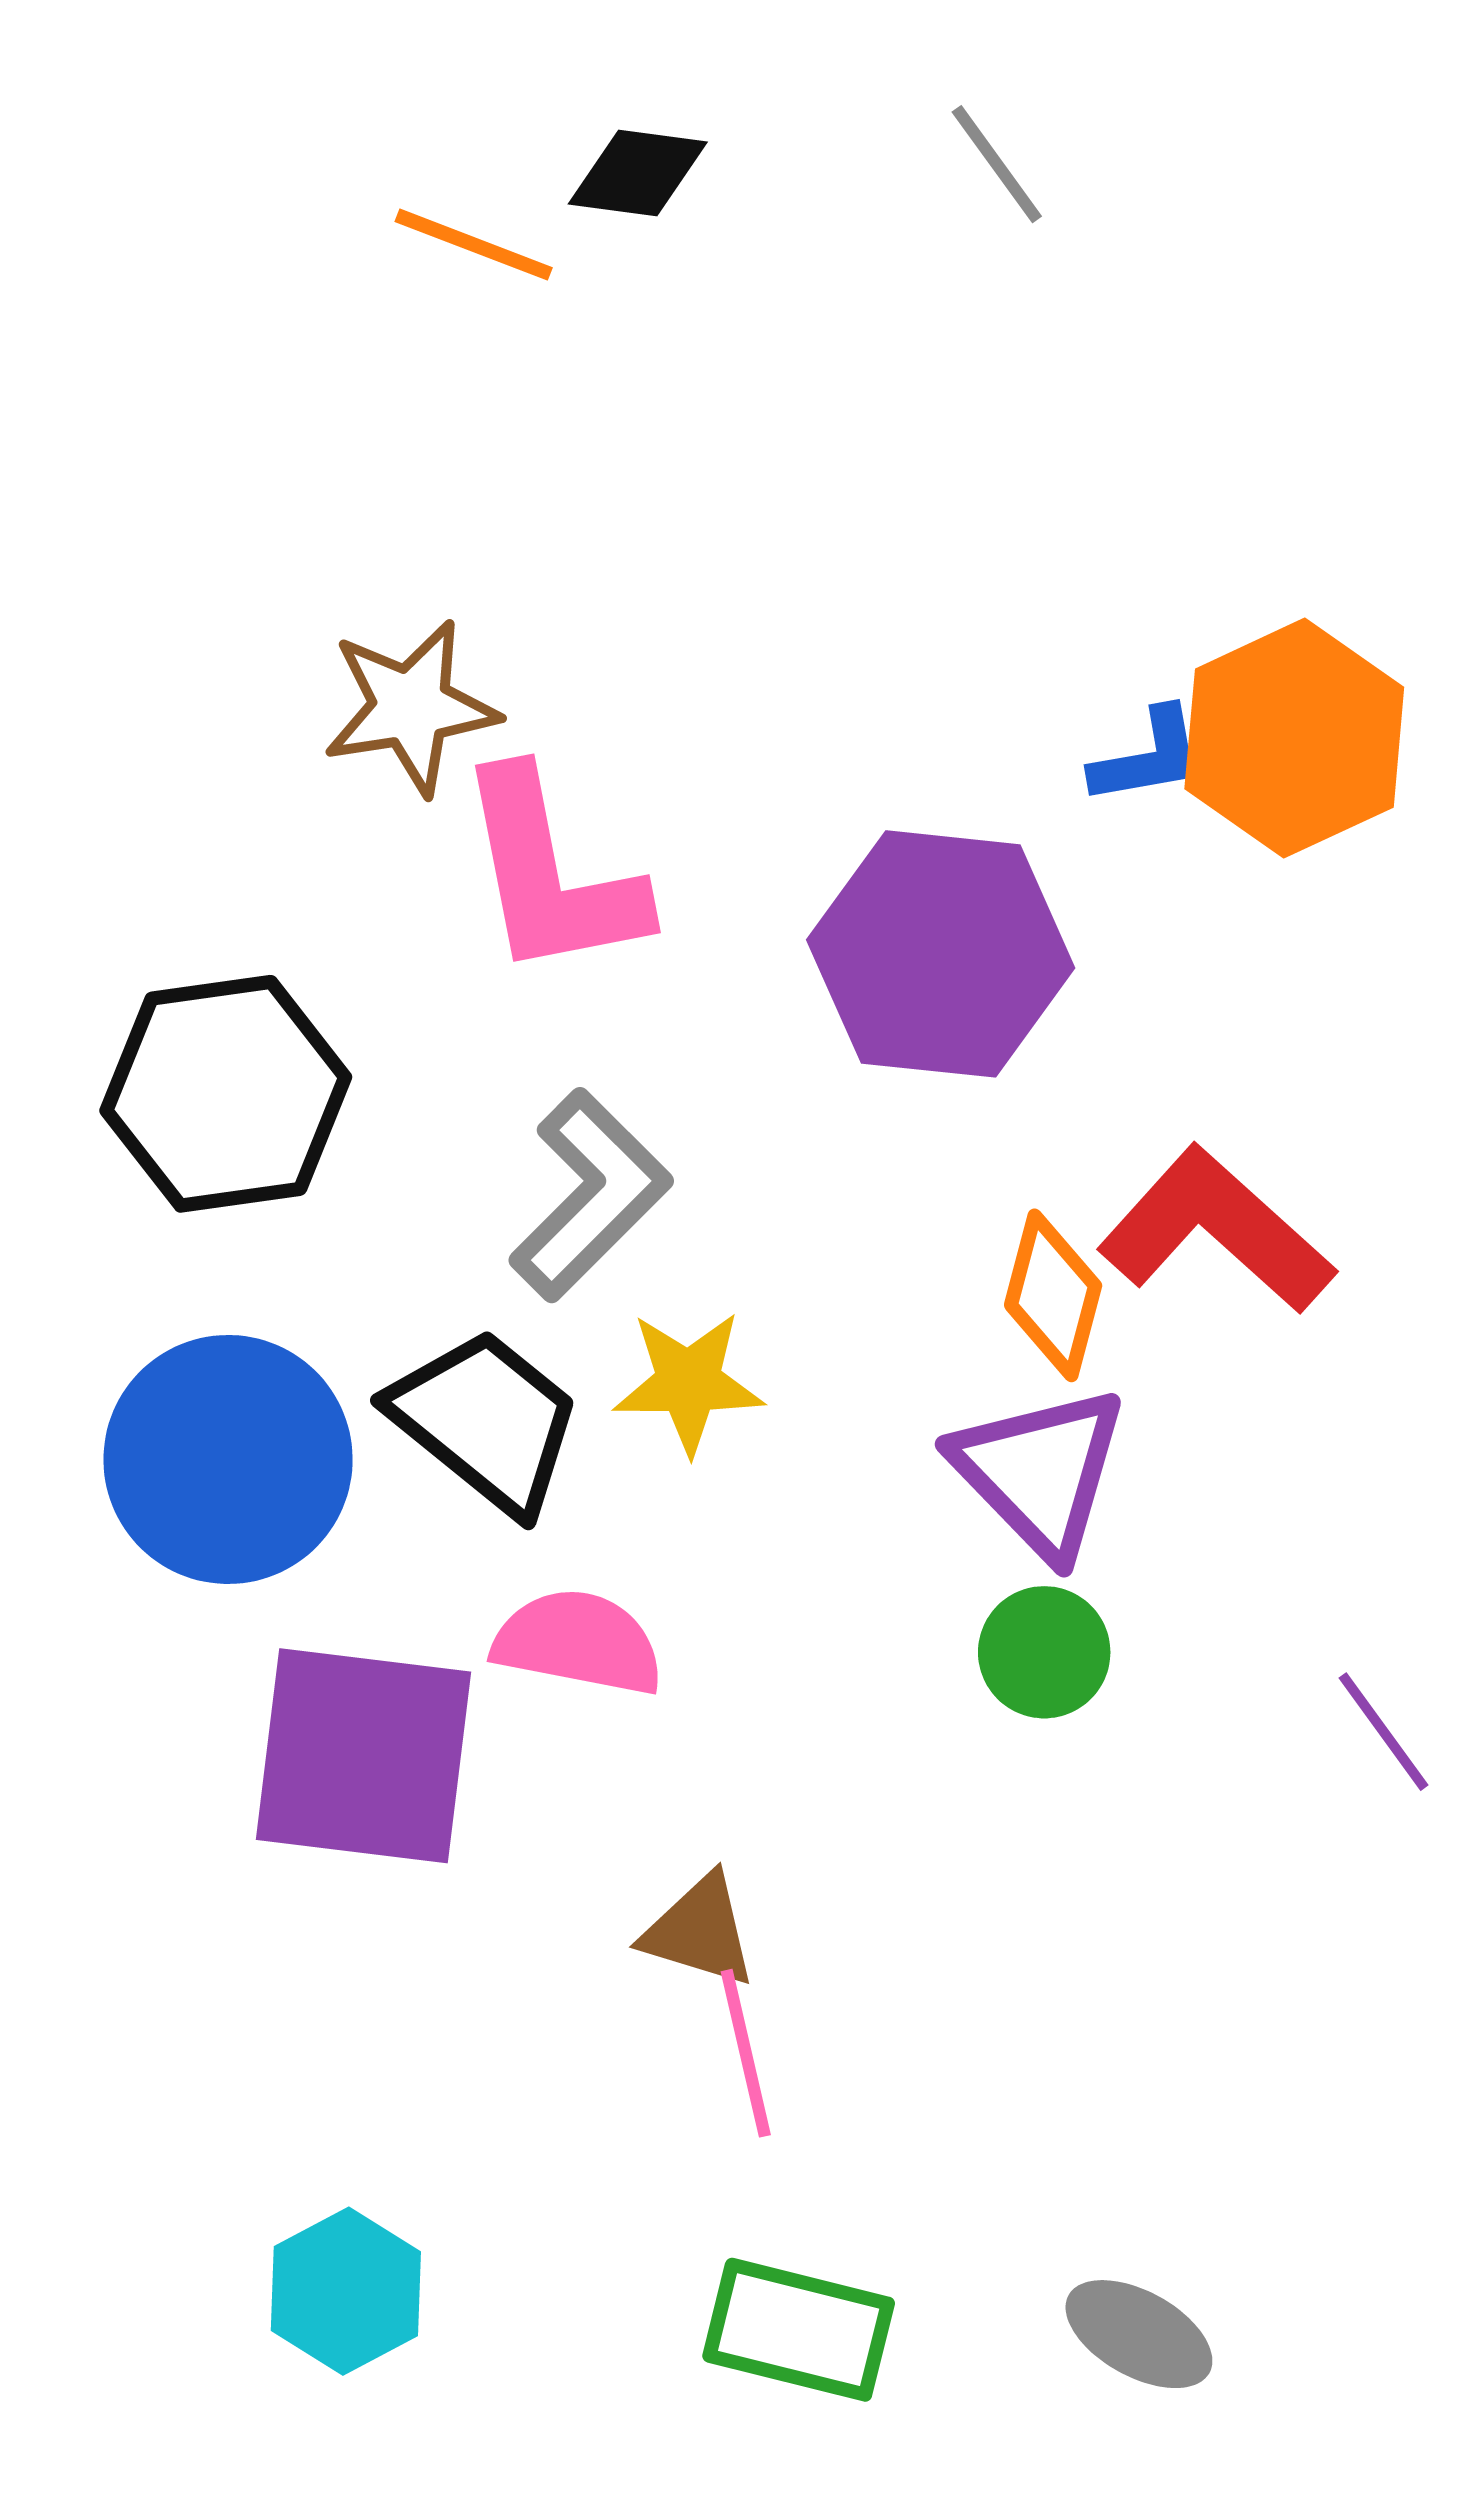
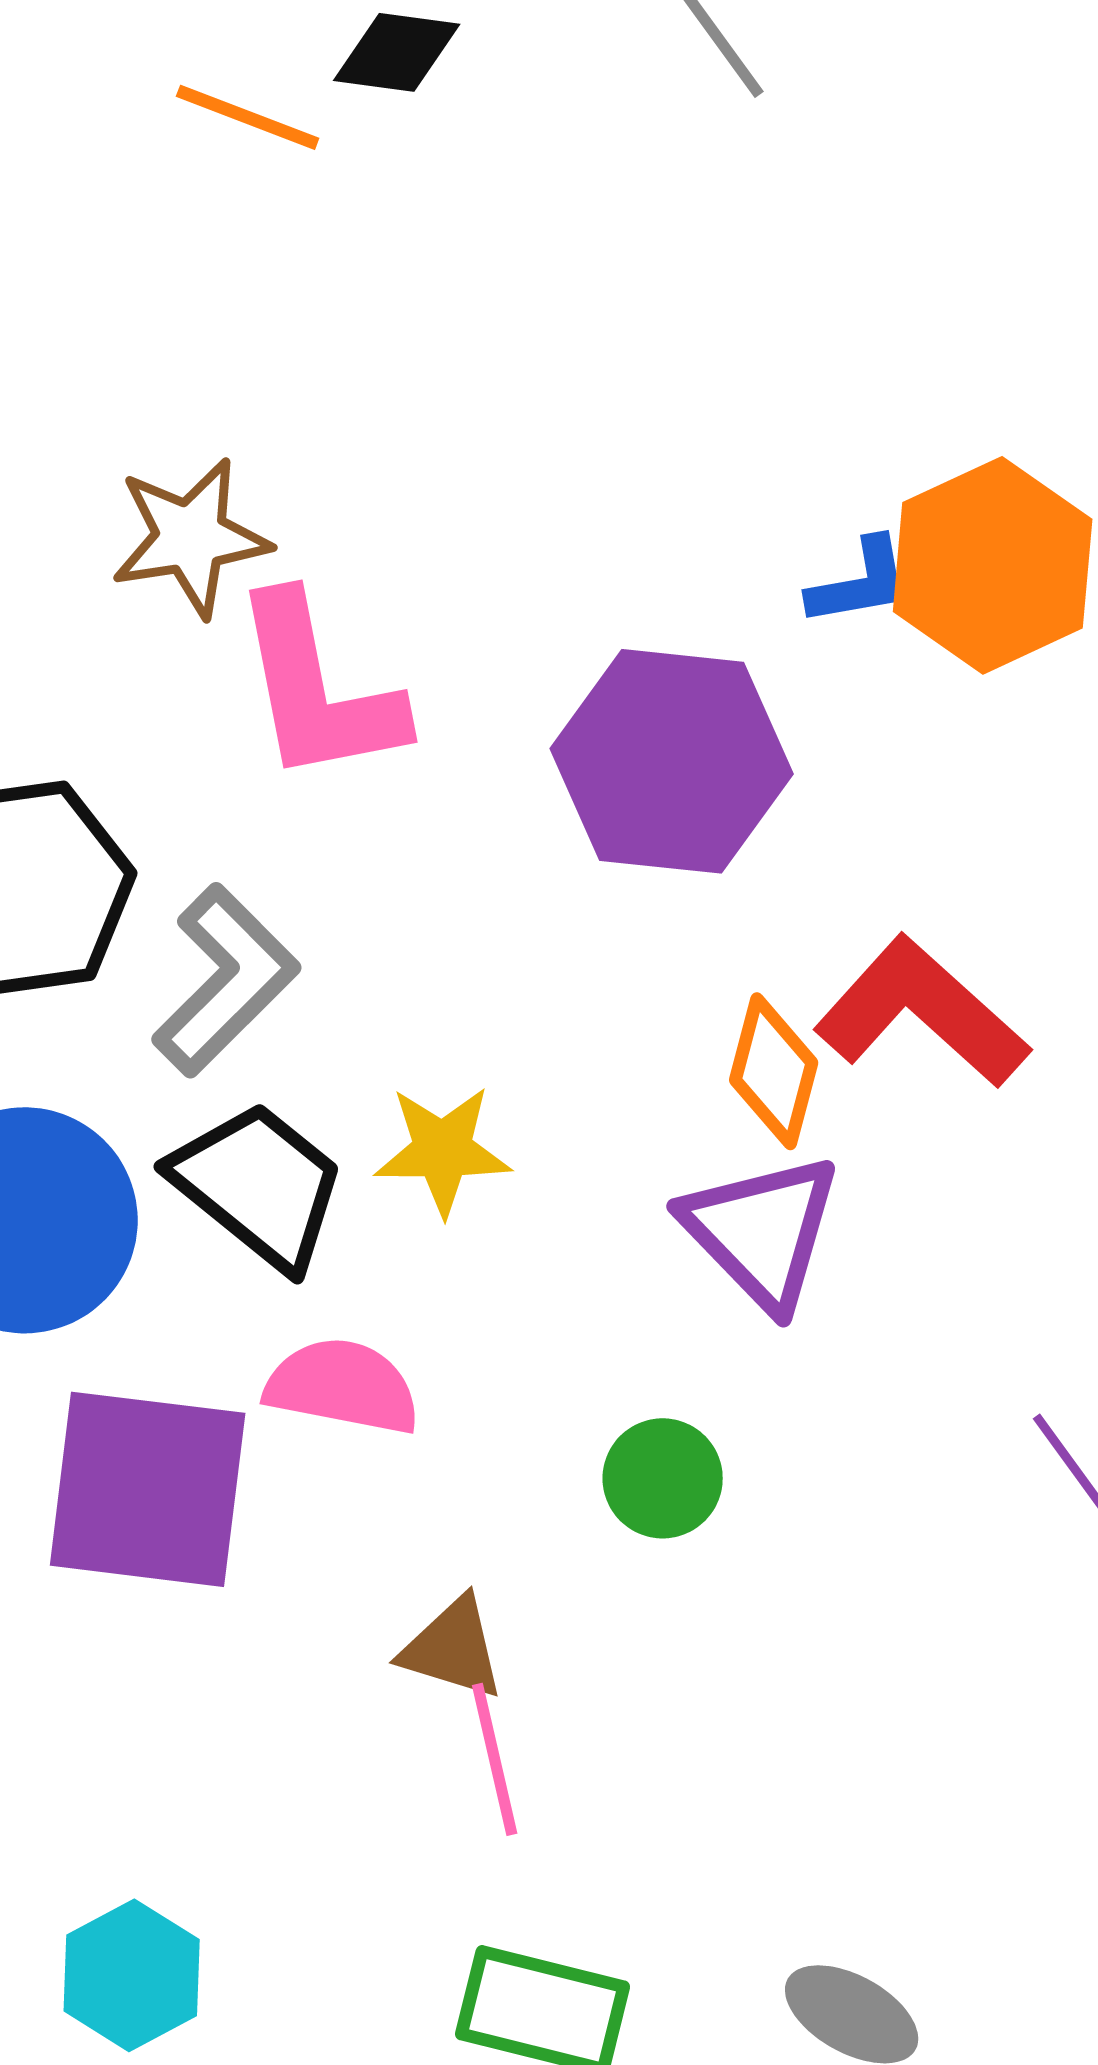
gray L-shape: (590, 1195) -> (226, 980), moved
green circle: (1044, 1652) -> (663, 1478), moved

